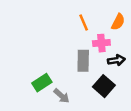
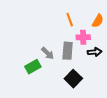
black square: (104, 86) -> (73, 79), moved
gray arrow: (62, 96) -> (48, 53), moved

